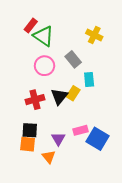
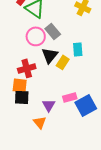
gray rectangle: (73, 59) -> (53, 31), moved
black triangle: (59, 96) -> (50, 55), moved
blue square: (97, 139) -> (86, 105), turned 30
orange square: (28, 144) -> (20, 85), moved

